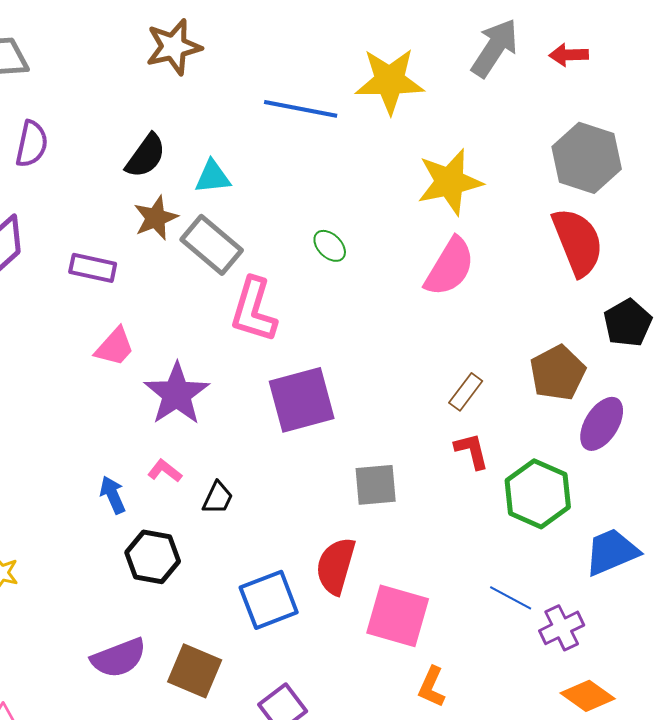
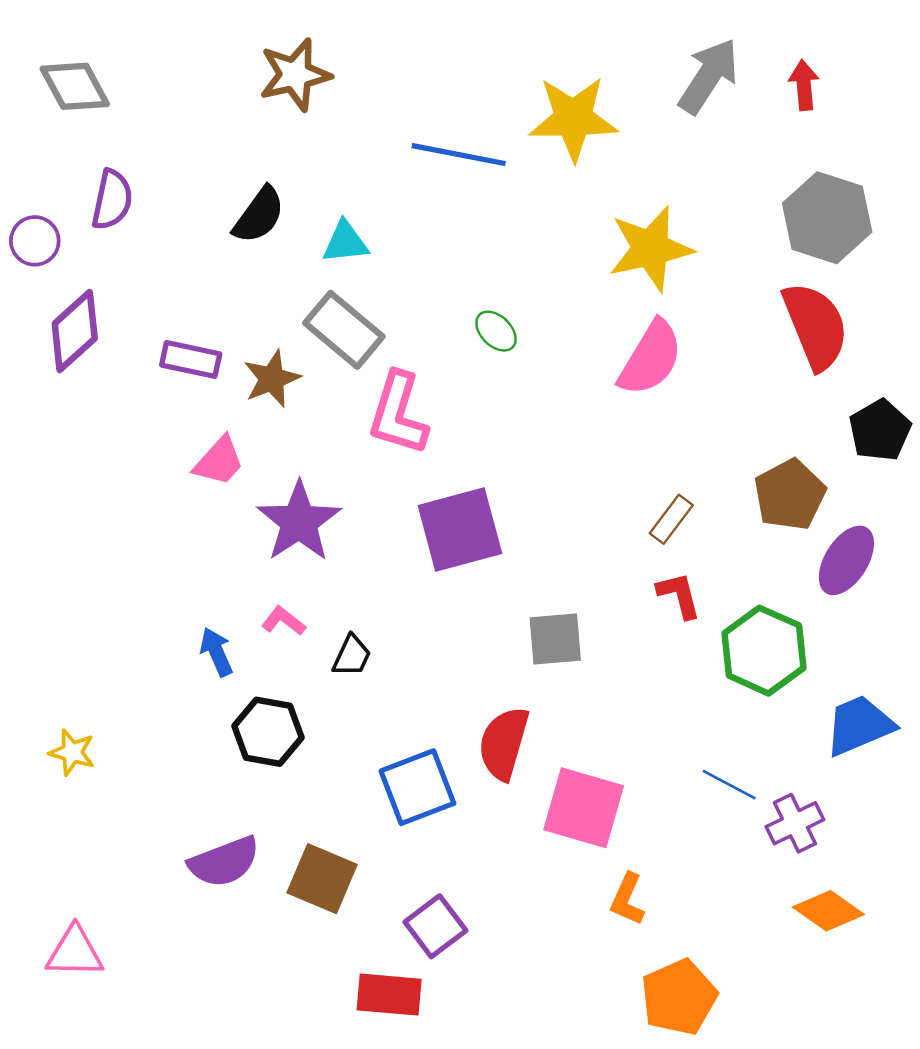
red arrow: (569, 55) -> (804, 85), turned 87
brown star: (156, 218) -> (272, 379), moved

